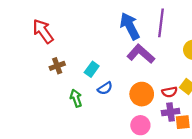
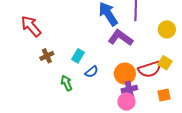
red semicircle: (170, 92) -> (150, 69), size x1.6
purple cross: (171, 112) -> (129, 89), moved

